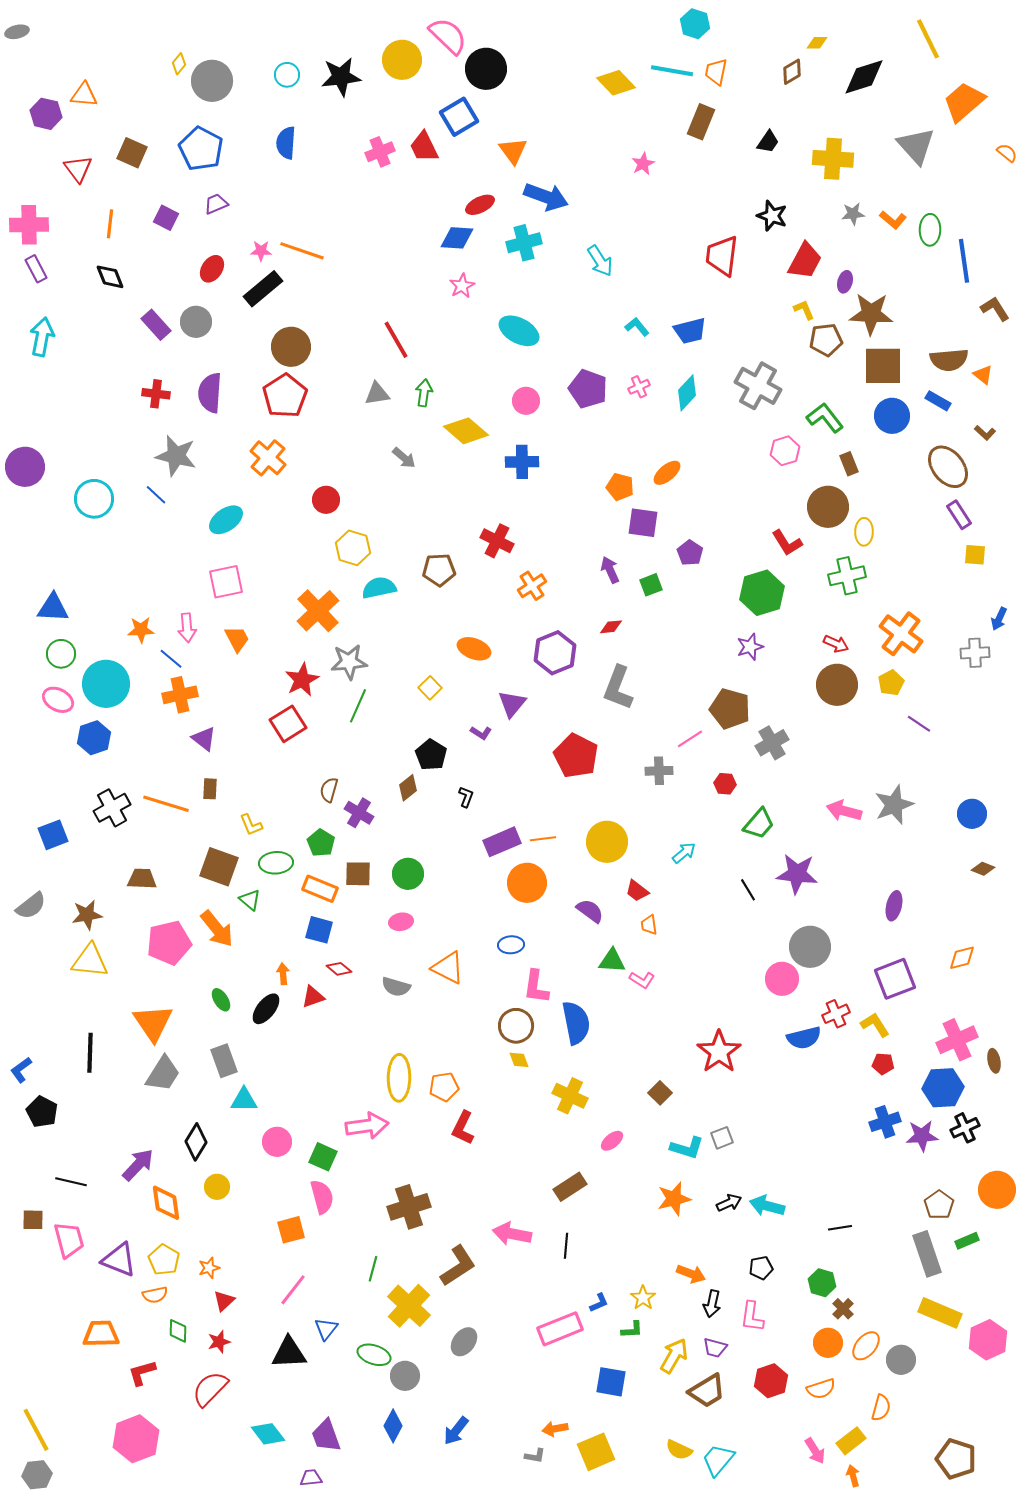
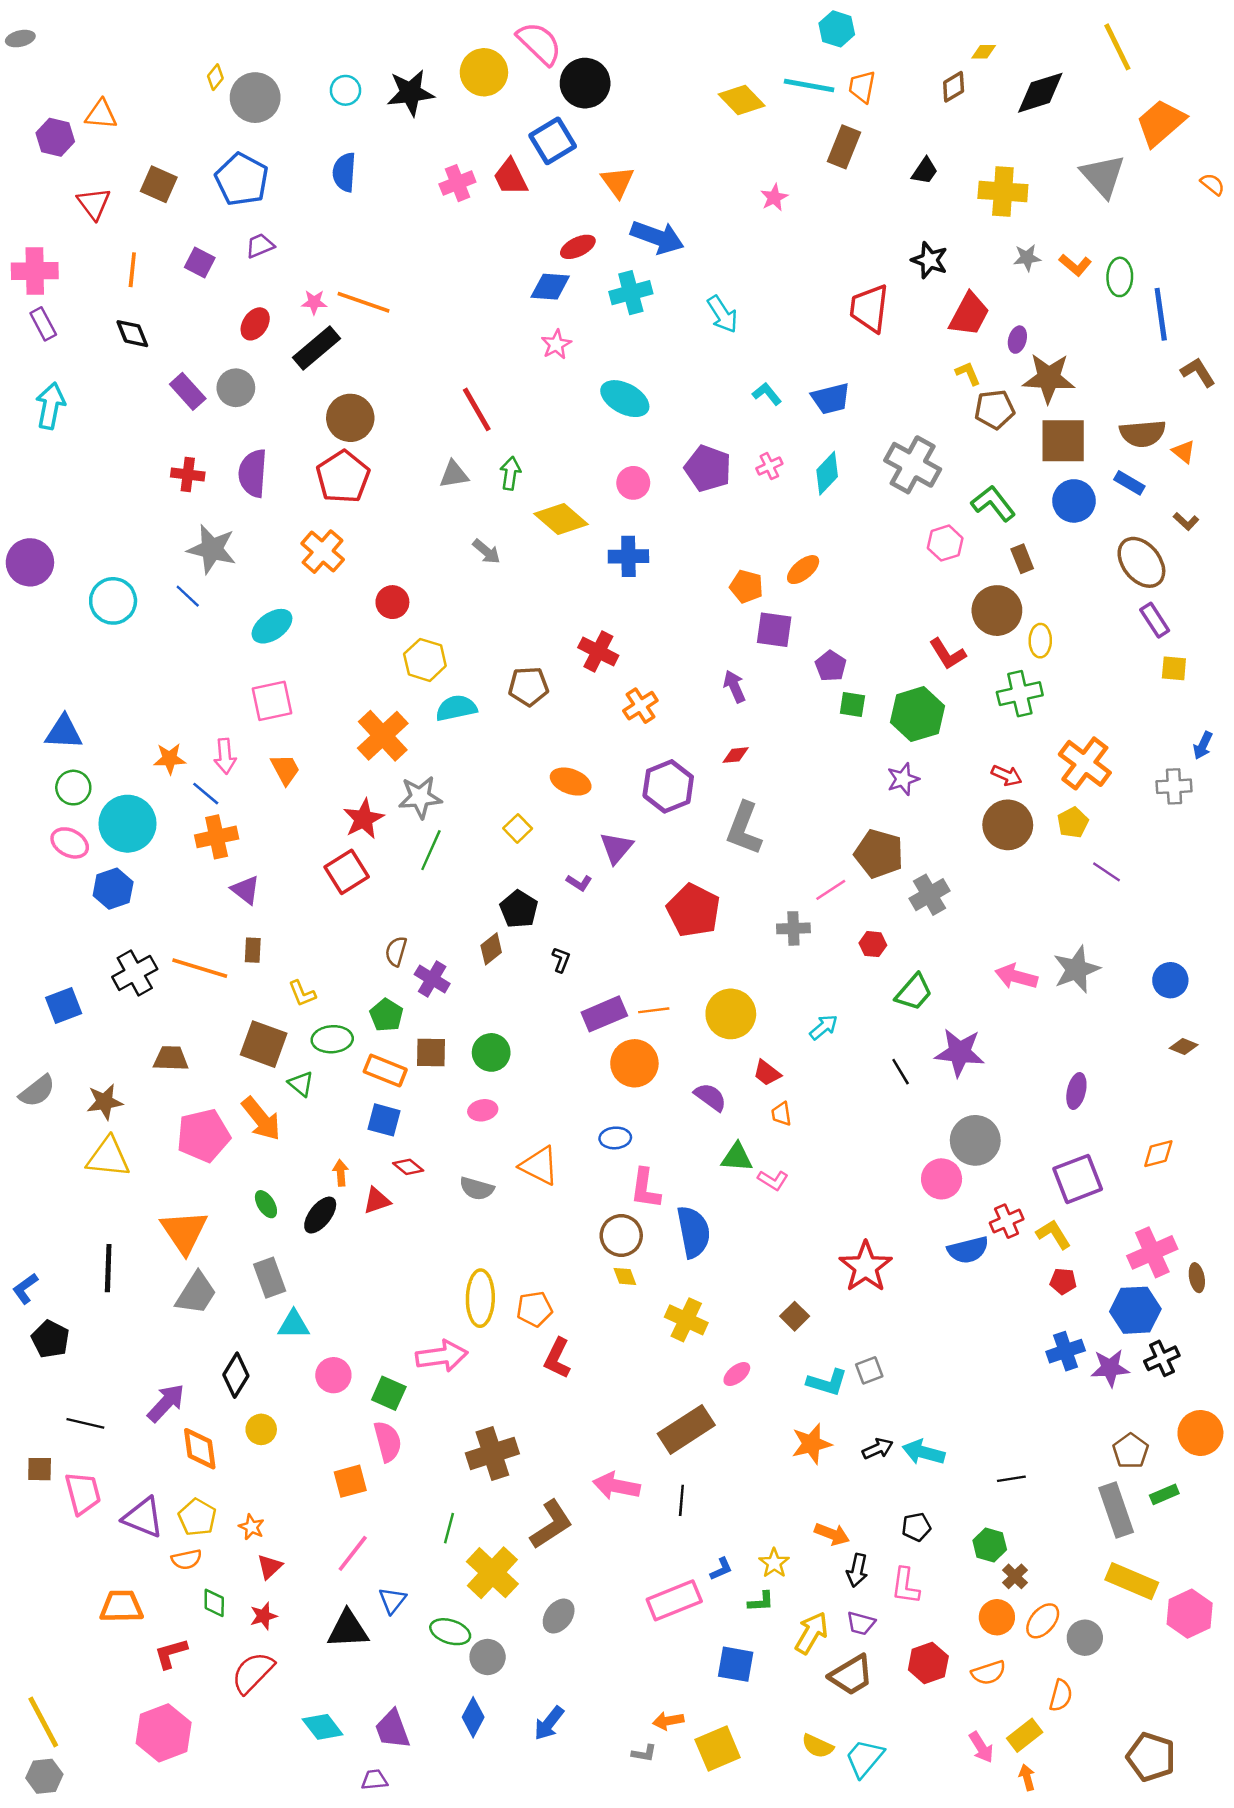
green square: (651, 585) -> (852, 704), moved, turned 30
brown rectangle: (570, 1187) -> (686, 1429), size x1.4
orange star: (209, 1268) -> (252, 1527), turned -30

